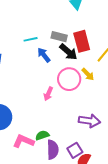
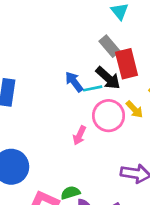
gray rectangle: (59, 37) -> (109, 46), moved, turned 35
cyan line: (31, 39) -> (93, 88), moved

